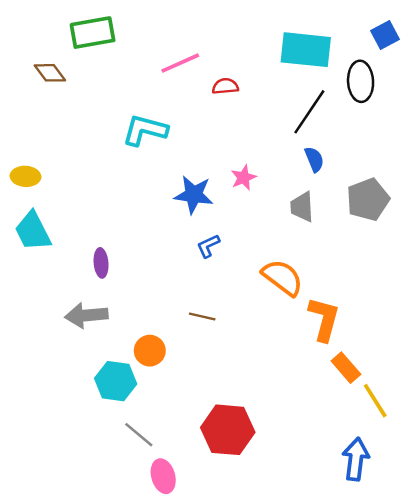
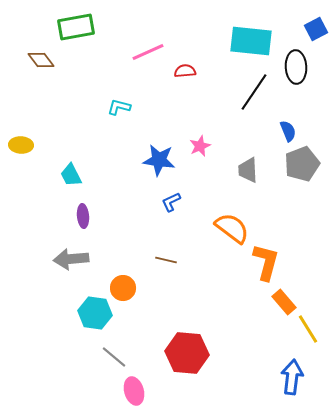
cyan L-shape: (145, 130) -> (119, 107), size x0.6
blue semicircle: (314, 159) -> (288, 131), moved
cyan trapezoid: (33, 231) -> (71, 175), moved, size x0.7

